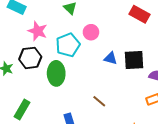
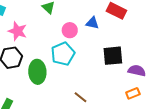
cyan pentagon: (68, 45) -> (63, 54), moved
blue triangle: (111, 58) -> (92, 23), moved

